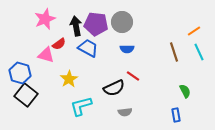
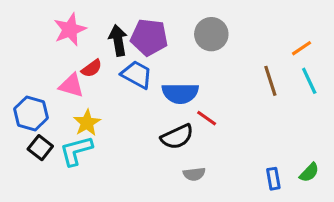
gray circle: (122, 22) -> (211, 34), moved
blue semicircle: (127, 49) -> (180, 93), moved, size x1.6
yellow star: (69, 79) -> (87, 123), moved
green semicircle: (185, 91) -> (309, 172), moved, turned 72
black square: (26, 95) -> (40, 148), size x0.7
cyan L-shape: (81, 106) -> (76, 151), moved

